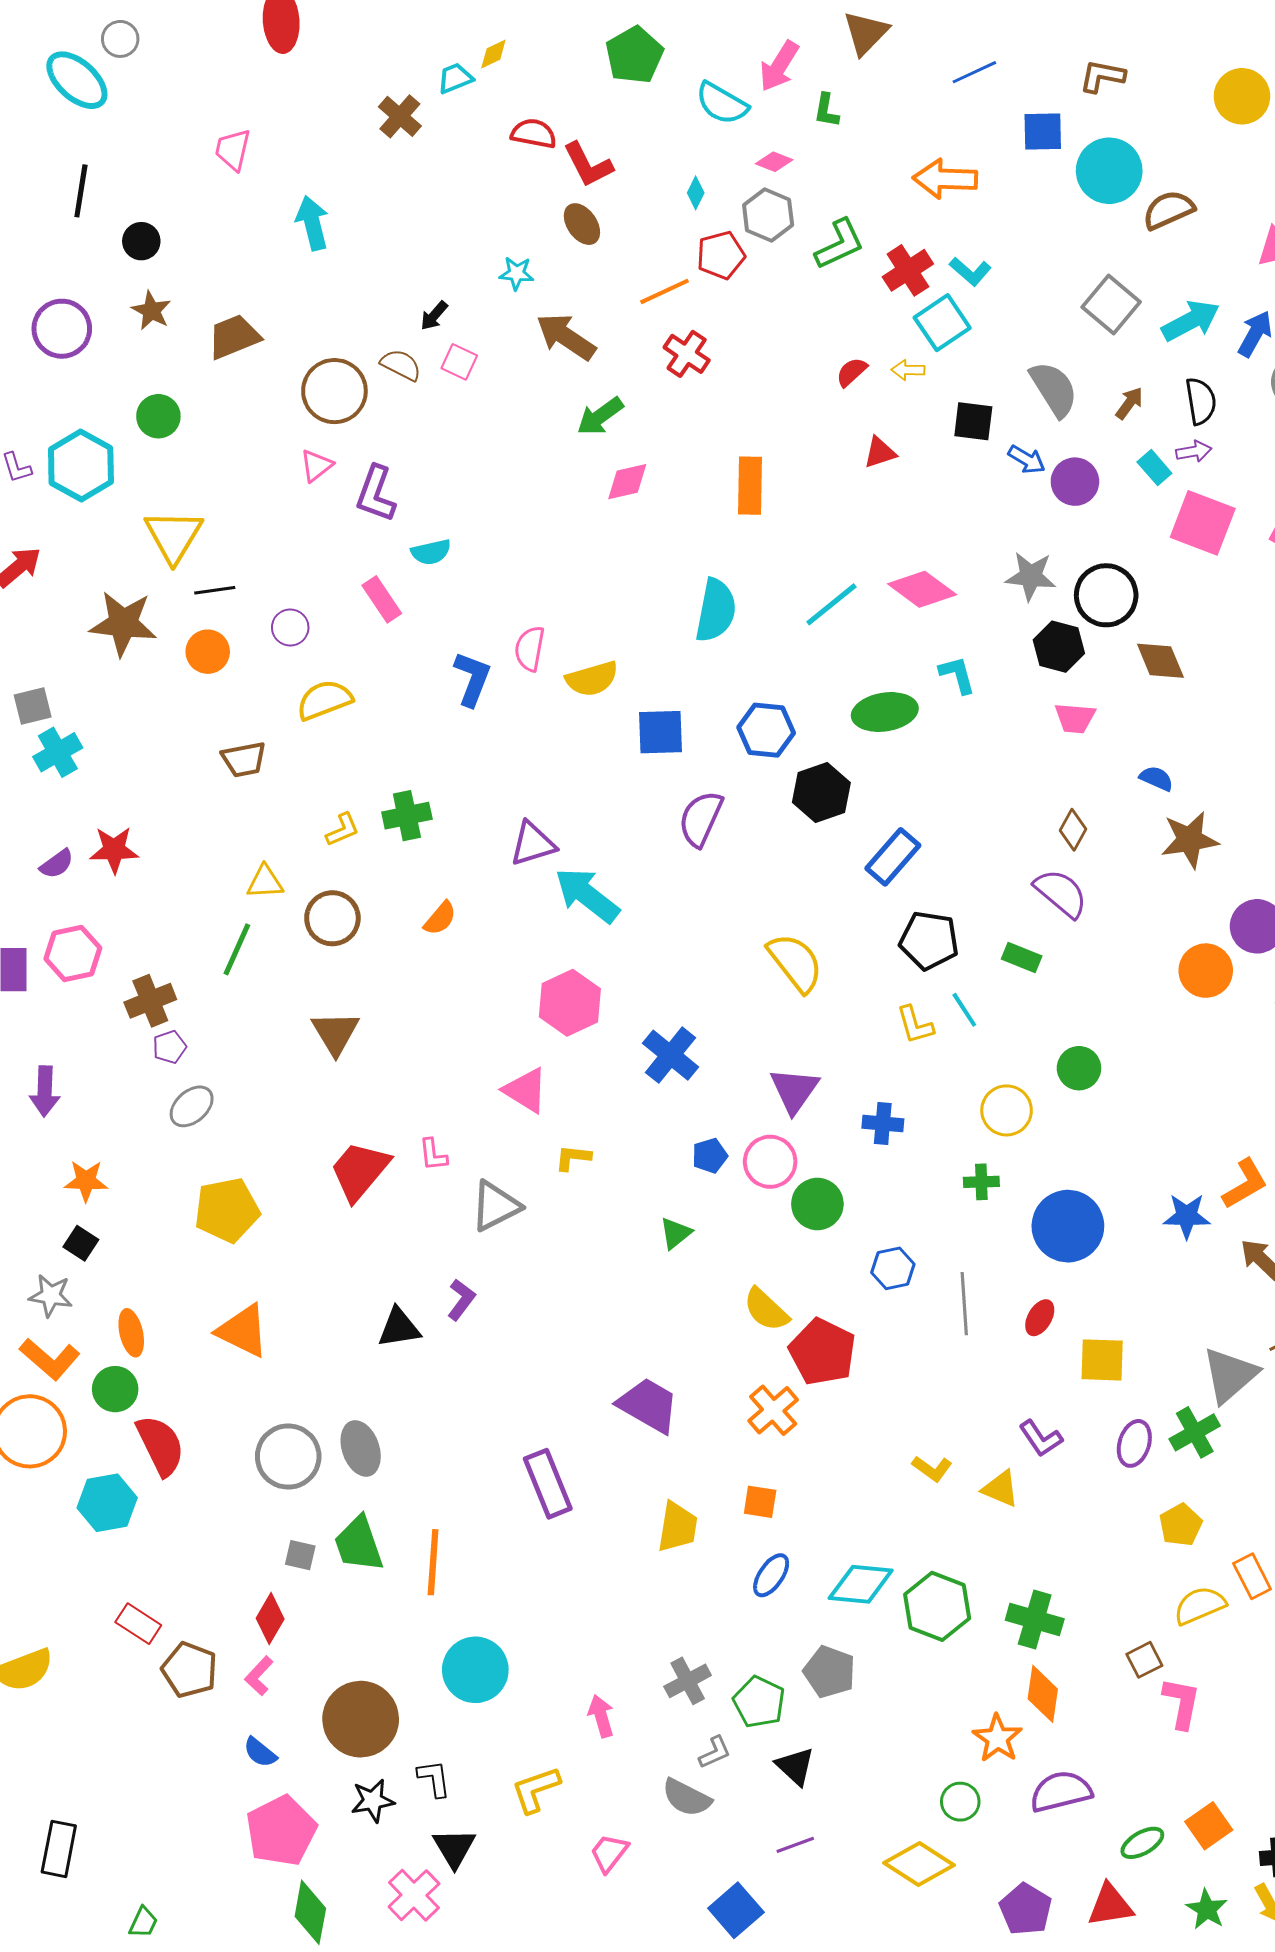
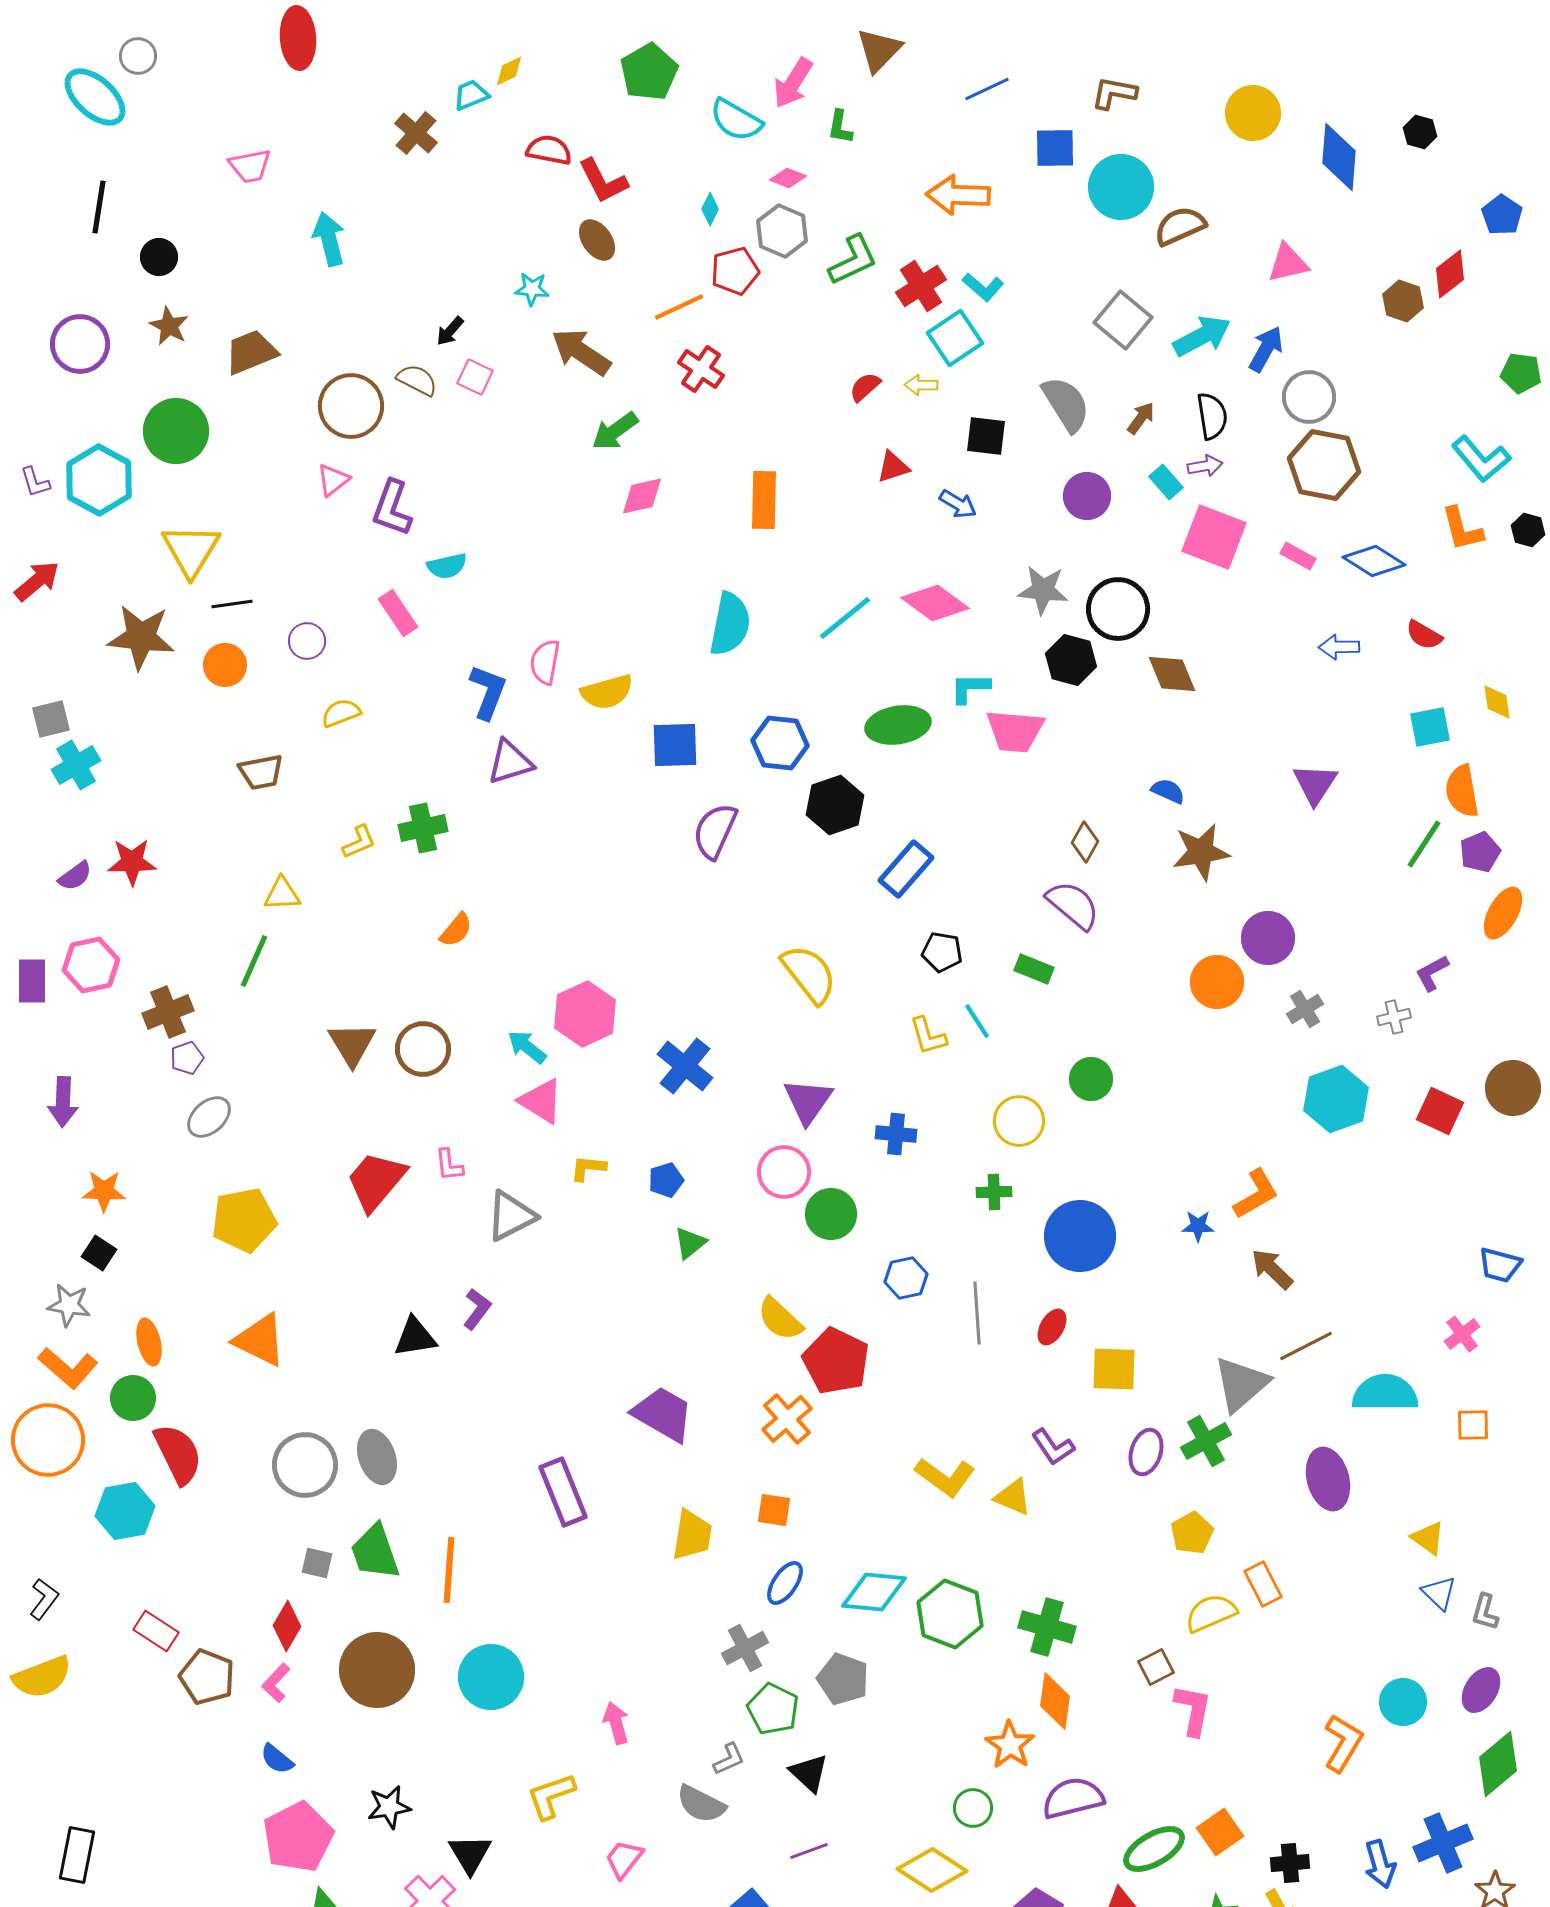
pink trapezoid: (233, 150) -> (250, 166), turned -114
green circle: (158, 416) -> (176, 431), size x1.5
blue arrow: (1027, 459) -> (958, 504), moved
cyan L-shape: (957, 675) -> (970, 688), turned -75
yellow semicircle: (324, 700) -> (341, 713), size x0.7
pink trapezoid: (1075, 718) -> (1015, 731), moved, size x1.4
purple triangle: (533, 844) -> (510, 762), moved
cyan arrow: (587, 895) -> (527, 1047), moved, size x0.6
brown circle: (332, 918) -> (423, 1049), moved
black pentagon: (929, 940) -> (942, 952), size x0.7
blue pentagon: (710, 1156) -> (666, 1180), moved
blue star: (1187, 1216) -> (1198, 1226), size x0.7
yellow L-shape: (932, 1469) -> (945, 1477), size x1.5
gray cross: (688, 1681) -> (745, 1648), moved
brown circle: (361, 1719) -> (377, 1670), moved
black L-shape: (434, 1778) -> (44, 1599), moved, turned 45
green ellipse: (1142, 1843) -> (1154, 1849), size x1.4

